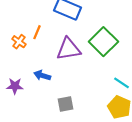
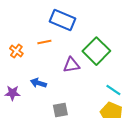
orange line: (37, 32) -> (44, 42), moved, turned 56
purple triangle: (69, 49) -> (71, 65), moved, size x0.7

